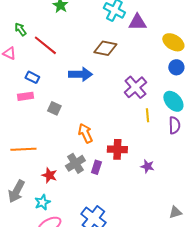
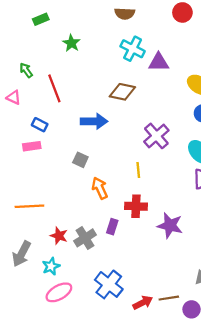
red line: (45, 45) -> (54, 88), turned 30
gray square: (54, 108) -> (80, 160), moved
yellow line: (147, 115) -> (138, 170), moved
gray cross: (75, 163) -> (85, 238), moved
purple star: (147, 166) -> (170, 226), size x1.6

